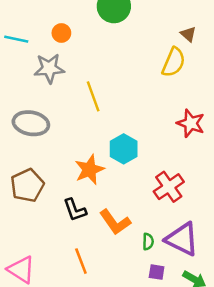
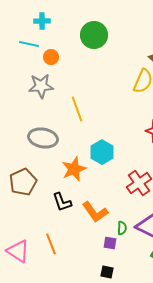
cyan line: (16, 39) -> (29, 44), moved
gray ellipse: (31, 123) -> (43, 138), moved
orange line: (81, 261) -> (51, 244), moved
purple square: (157, 272) -> (110, 243), moved

